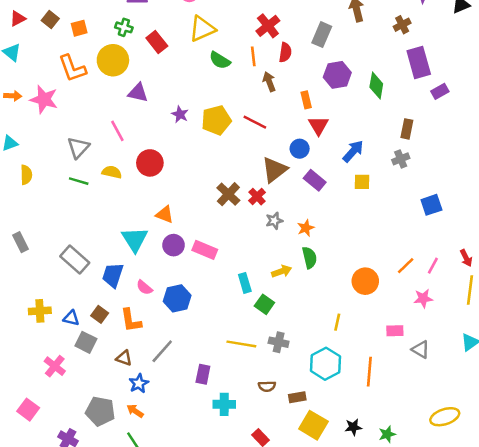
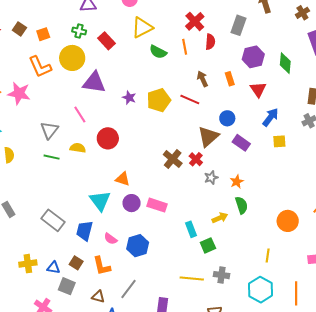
brown arrow: (269, 82) -> (203, 79), moved
purple triangle: (138, 93) -> (94, 83), size x1.4
red triangle: (318, 125) -> (258, 89), moved
green square: (264, 304) -> (208, 245), turned 35

